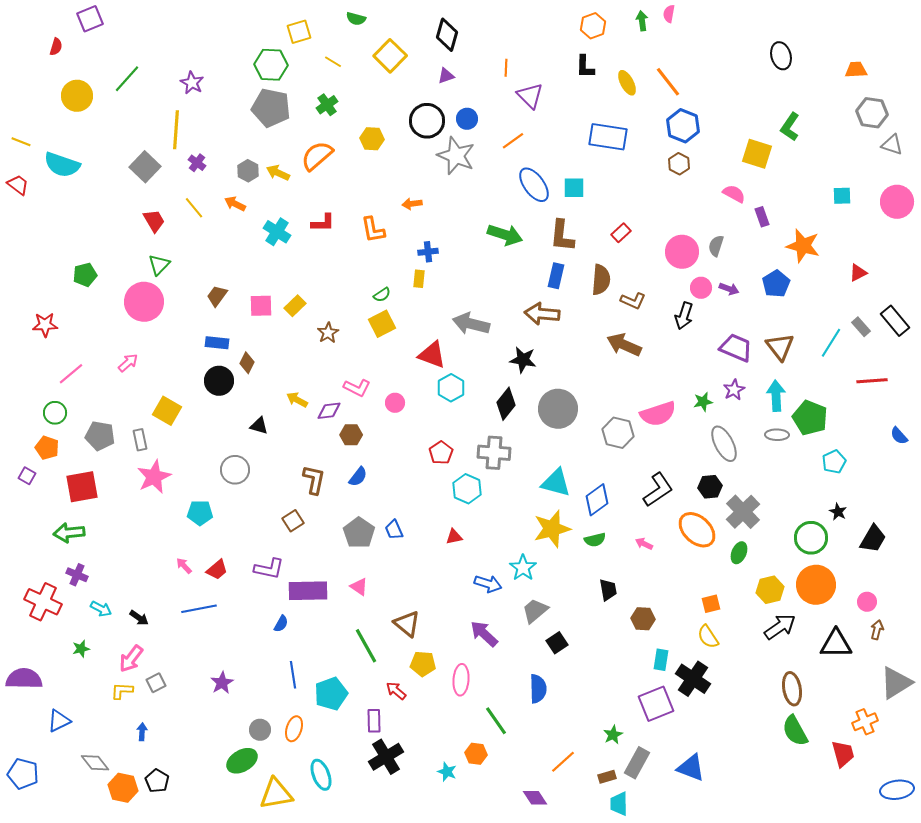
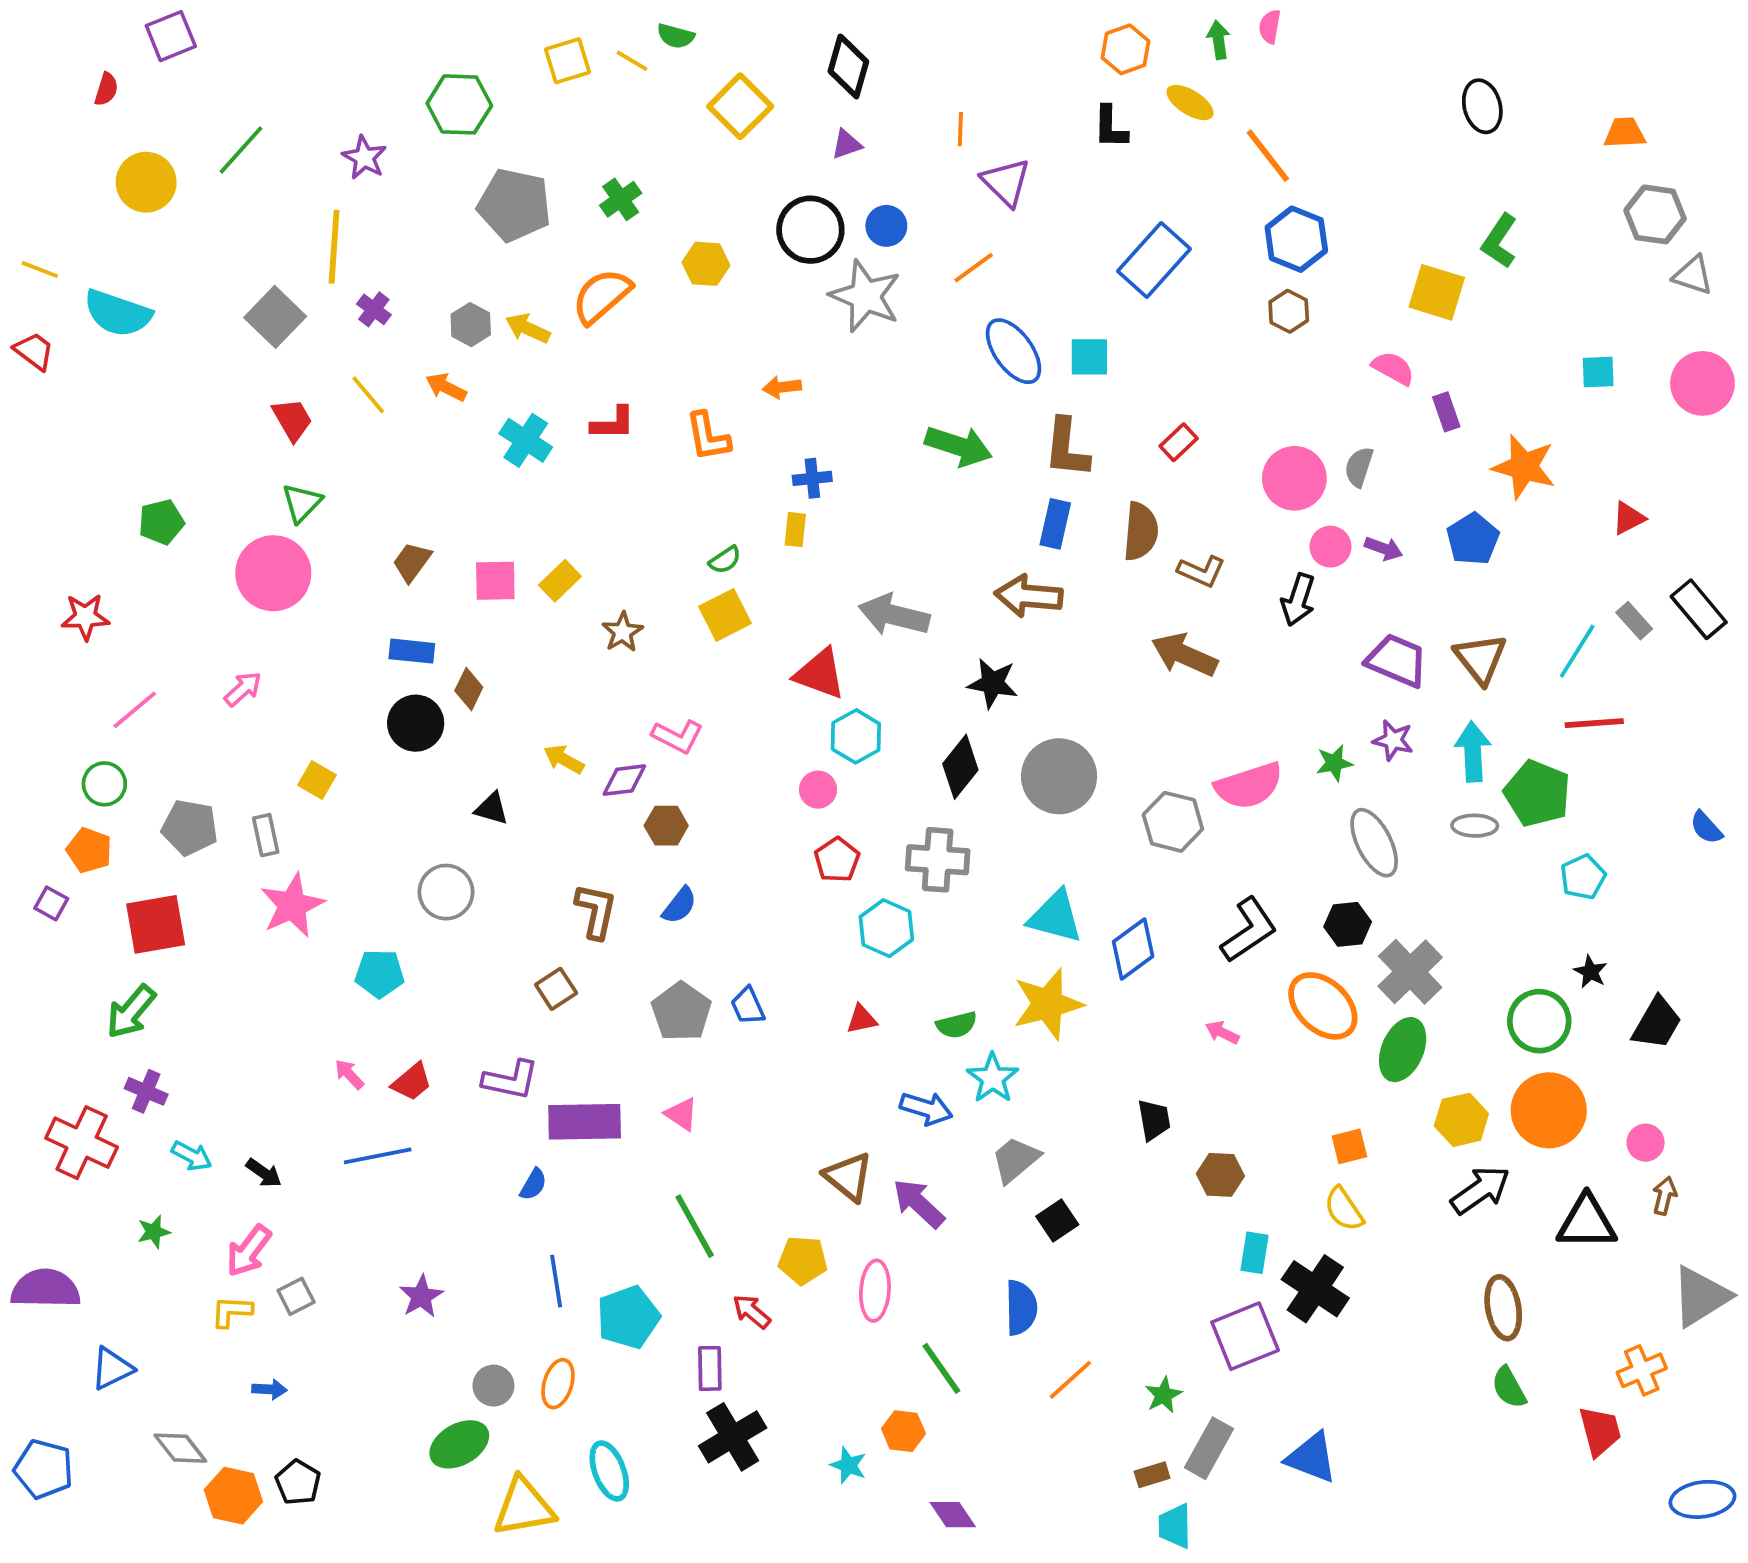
yellow line: (333, 62) -> (632, 61), moved
green hexagon: (271, 65) -> (459, 104), moved
yellow ellipse: (627, 83) -> (1190, 102), moved, turned -30
blue rectangle: (608, 137) -> (1154, 260), turned -57
red line: (872, 381) -> (1594, 723), moved
purple star: (734, 390) -> (1393, 740), turned -30
pink circle: (395, 403) -> (818, 790), moved
yellow square: (167, 411) -> (317, 780), size x0.7
green arrow: (69, 533) -> (131, 1012), turned -44
green semicircle: (595, 540) -> (957, 1025), moved
green ellipse: (739, 553) -> (1403, 1050), size x1.5
brown triangle: (407, 624) -> (848, 1177), moved
green semicircle: (795, 731) -> (1509, 1387), size x0.7
blue arrow: (142, 732) -> (269, 1389), turned 90
orange line: (563, 762) -> (1070, 1380), moved
purple diamond: (535, 798) -> (953, 1515), moved

